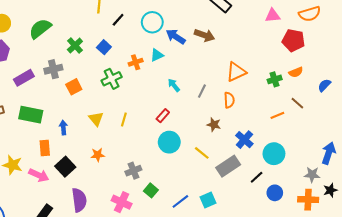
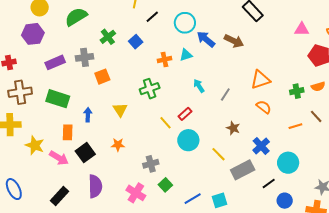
green cross: (112, 79) -> (150, 89), moved
orange semicircle: (229, 100) -> (264, 107), moved, turned -56
yellow line: (124, 120) -> (165, 123), moved, turned -64

